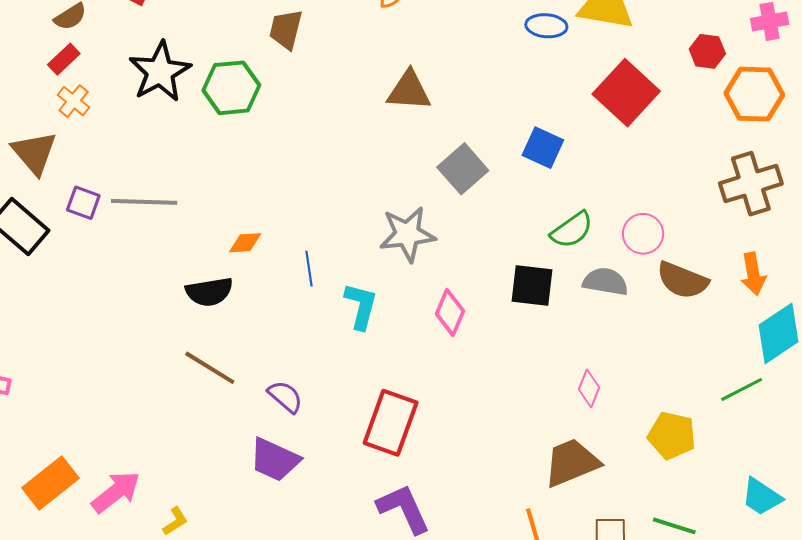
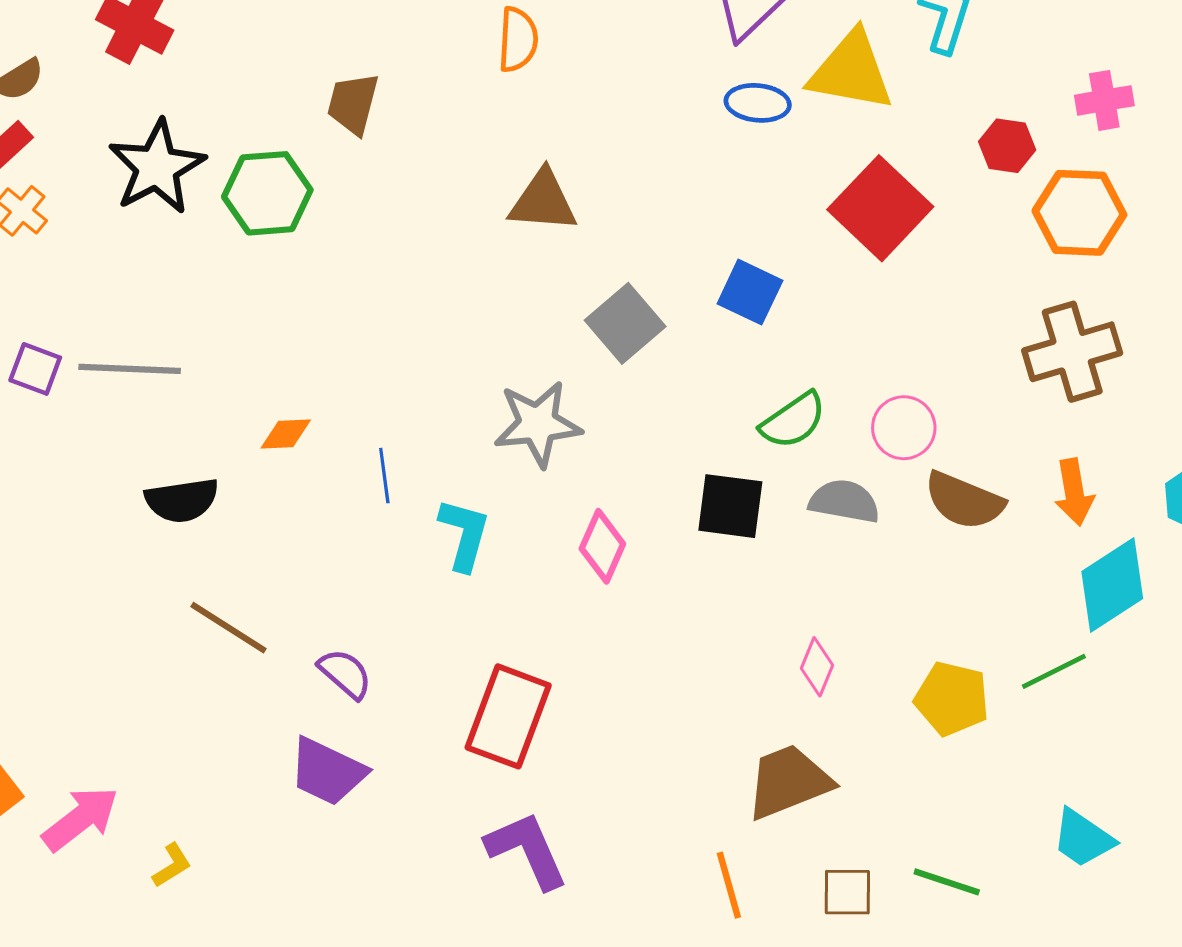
black semicircle: (209, 292) -> (182, 500), moved
yellow pentagon: (672, 435) -> (952, 699), moved

